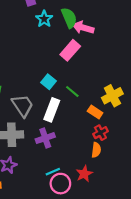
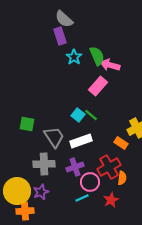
green line: (72, 91) -> (91, 115), moved
white rectangle: (52, 110) -> (81, 141), turned 50
red cross: (100, 133) -> (109, 167), moved, size x1.6
pink circle: (60, 184) -> (90, 182), moved

